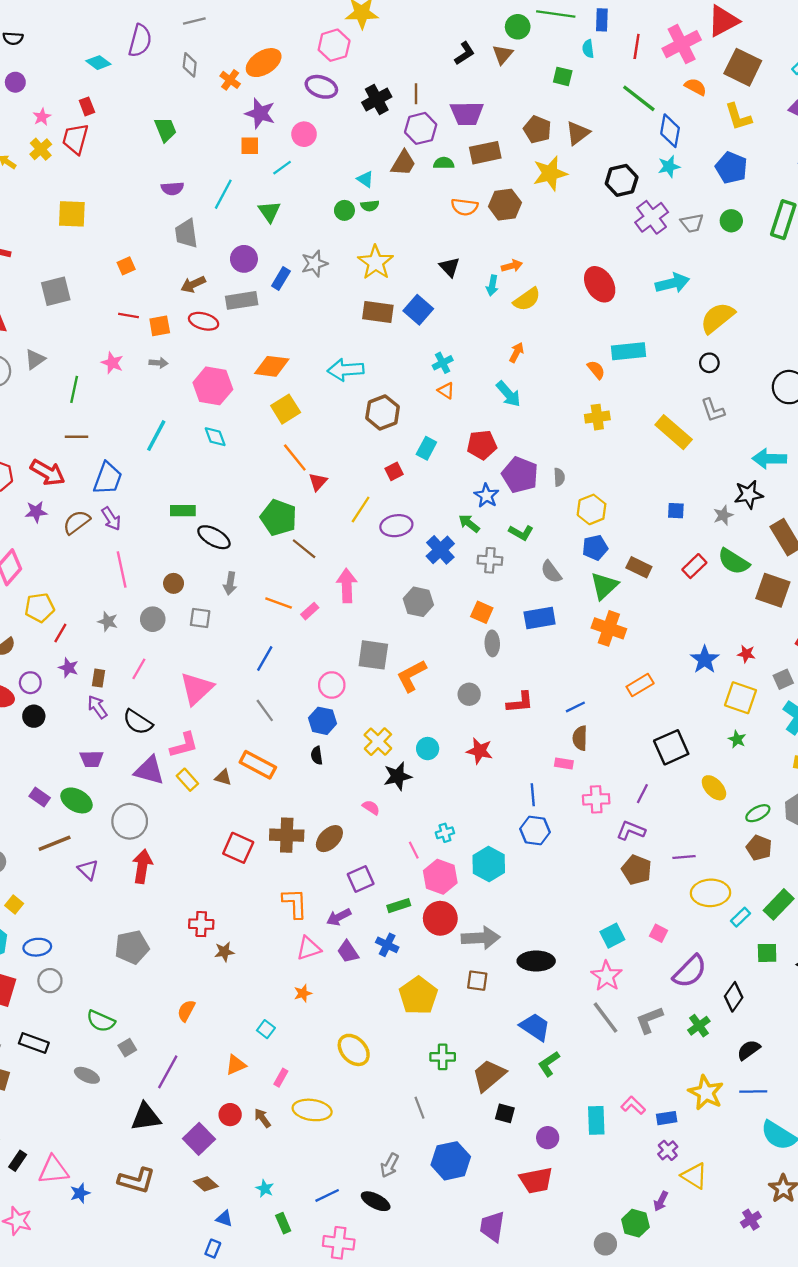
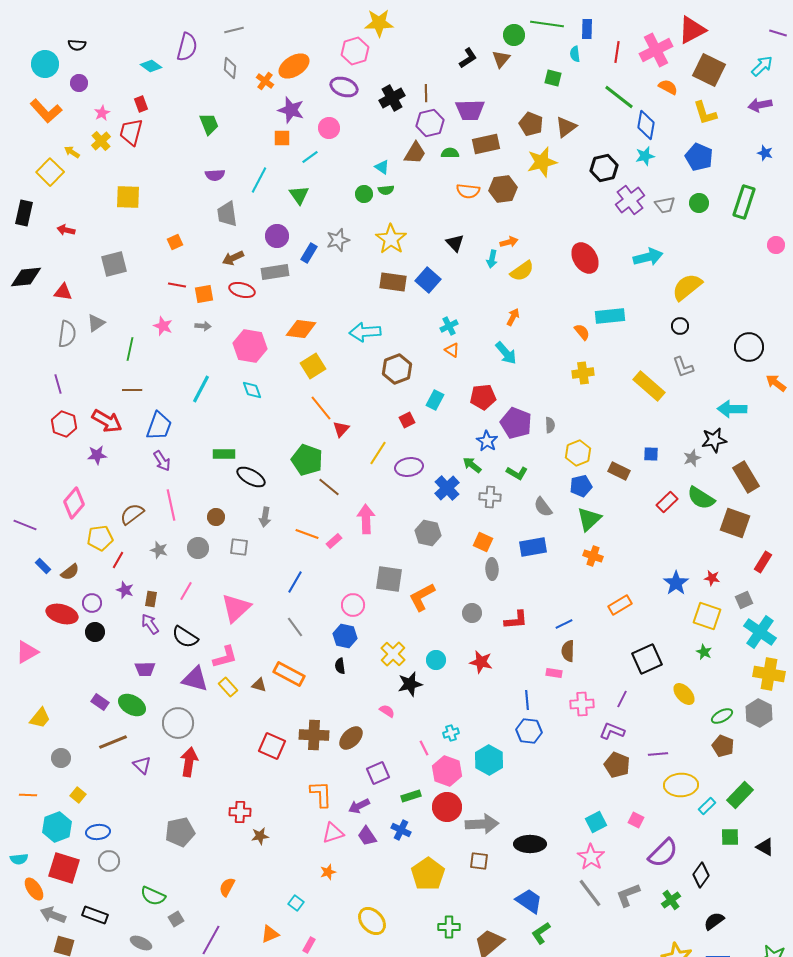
brown semicircle: (77, 522) -> (132, 514), moved
brown rectangle: (639, 567) -> (619, 471), moved
orange cross: (609, 628) -> (593, 556), size x0.7

